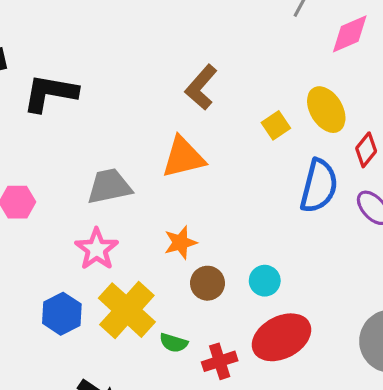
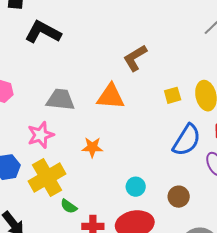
brown circle: (207, 283) -> (179, 197), moved

